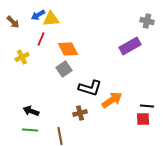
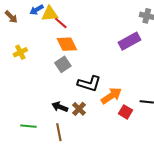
red line: (41, 39) -> (61, 23), moved, turned -72
black arrow: (31, 111) -> (60, 107), moved
brown cross: (80, 113) -> (79, 109), turned -32
red square: (143, 119) -> (126, 112), moved, turned 32

